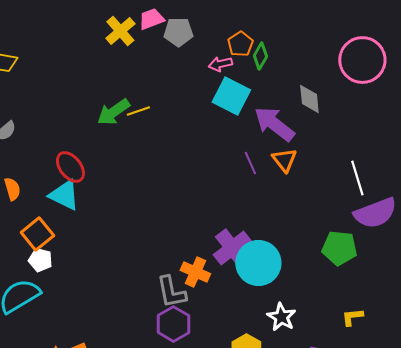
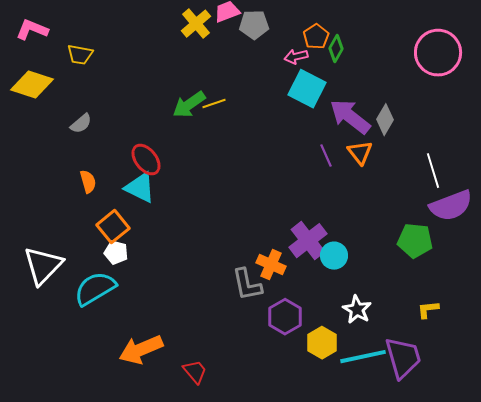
gray diamond: (309, 99) -> (385, 120), moved, turned 36
cyan circle: (258, 263) -> (334, 256), size x0.6
purple hexagon: (173, 324) -> (285, 317), moved

